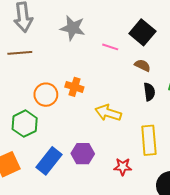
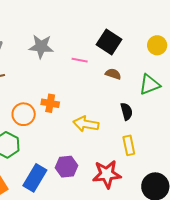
black semicircle: (149, 92) -> (127, 111), moved
yellow rectangle: (149, 140) -> (129, 145), size x0.7
red star: (123, 167) -> (107, 174), size x1.6

